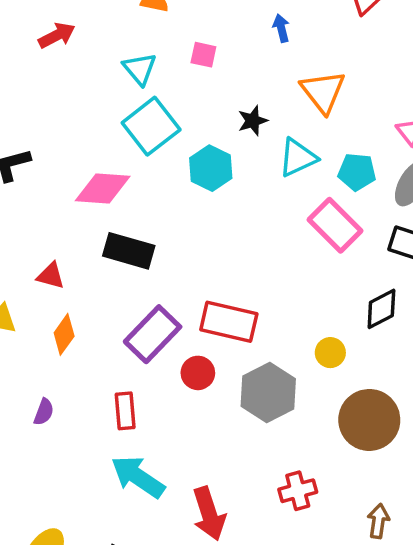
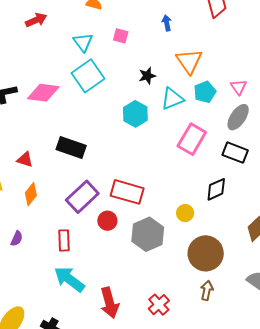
cyan hexagon: (211, 168) -> (135, 114), moved
cyan pentagon: (357, 172) -> (205, 92), moved, turned -30
pink diamond: (103, 189) -> (43, 93), moved
pink rectangle: (335, 225) -> (192, 139), turned 72
red cross: (298, 491) -> (159, 305), moved, turned -30
brown arrow: (378, 521) -> (207, 290), moved

